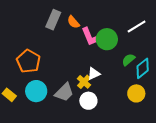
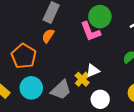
orange semicircle: (73, 22) -> (48, 36), moved, turned 72
green circle: (107, 39) -> (100, 17), moved
white circle: (88, 101) -> (100, 99), moved

